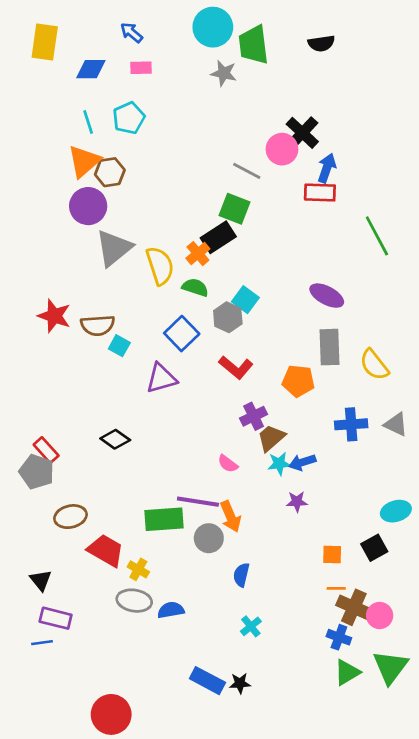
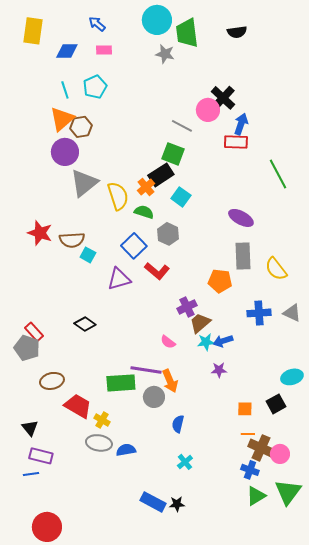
cyan square: (245, 300) -> (181, 197), moved
red L-shape: (236, 367) -> (157, 271), moved
red circle: (111, 714) -> (47, 527), moved

